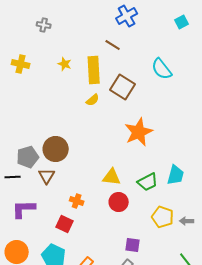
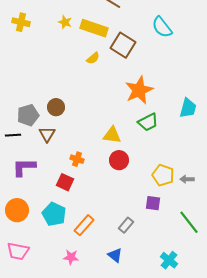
yellow rectangle: (94, 70) -> (94, 28), turned -68
brown circle: (56, 149) -> (56, 107), size x0.7
cyan trapezoid: (176, 175) -> (188, 108), moved
green trapezoid: (148, 182) -> (148, 122), moved
purple square: (133, 245) -> (153, 203), moved

